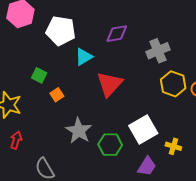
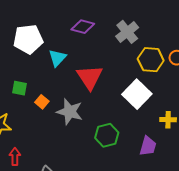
purple diamond: (117, 34) -> (83, 27), turned 40
white square: (143, 130) -> (137, 94), moved
gray star: (79, 131) -> (70, 112), moved

